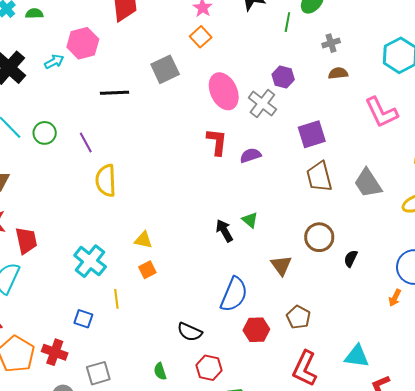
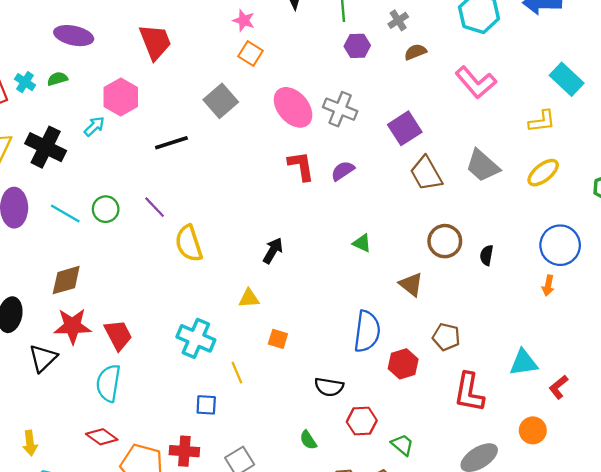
purple hexagon: (283, 77) -> (357, 46), moved
black arrow: (224, 231) -> (273, 251), moved, turned 75
orange square: (147, 270) -> (278, 339), moved, turned -30

